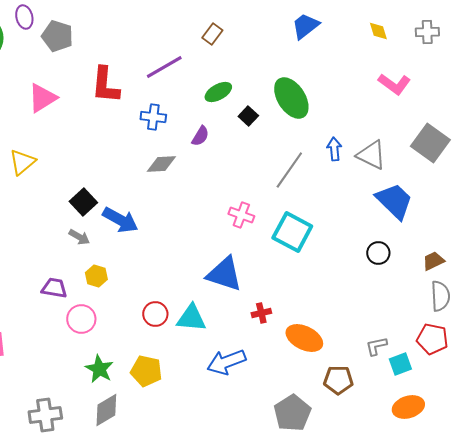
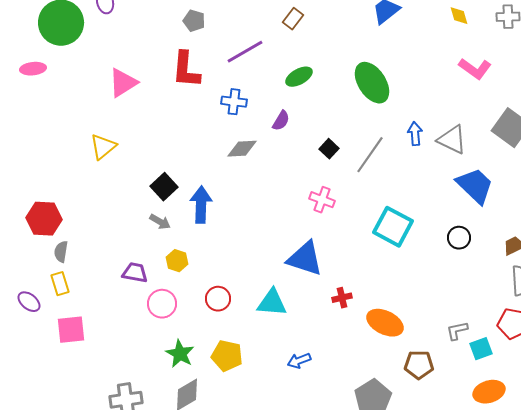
gray pentagon: (57, 36) -> (194, 21), moved, size x0.7
black square: (248, 116) -> (329, 149), moved
blue arrow: (120, 220) -> (201, 205), turned -117
cyan square: (292, 232) -> (393, 227), moved
red circle: (155, 314) -> (218, 299), moved
blue arrow: (226, 362) -> (299, 361), moved, size x0.6

